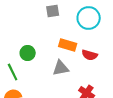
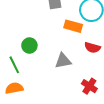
orange rectangle: (68, 45) -> (73, 26), moved

